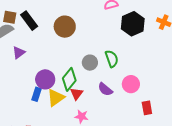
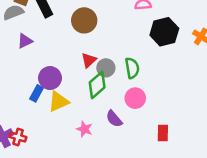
green diamond: (69, 79) -> (97, 85), moved
pink circle: (131, 84) -> (135, 98), moved
purple semicircle: (105, 89) -> (114, 119), moved
red triangle: (77, 94) -> (89, 60), moved

